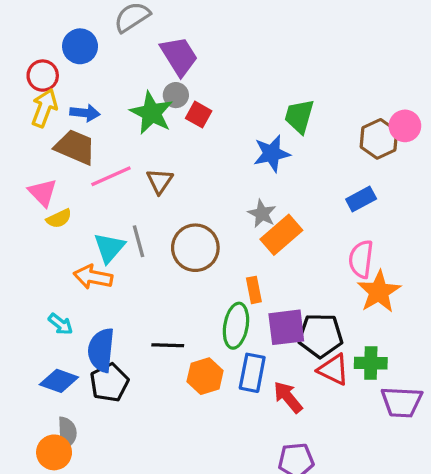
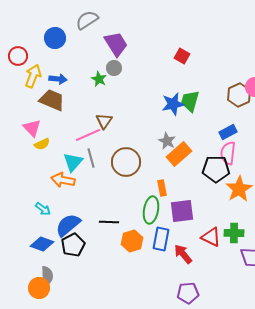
red circle: (43, 76) -> (18, 56), moved
green star: (152, 113) -> (99, 79), size x0.6
red square: (199, 115) -> (182, 56), moved
green trapezoid: (299, 116) -> (190, 101), moved
pink line: (111, 176) -> (88, 135), moved
pink semicircle: (361, 259) -> (228, 153), moved
black pentagon: (320, 335) -> (216, 169), moved
blue semicircle: (101, 350) -> (68, 225), turned 44

